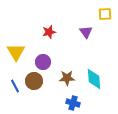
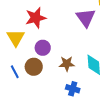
red star: (49, 32) -> (36, 18), moved, size x1.5
purple triangle: (86, 32) -> (86, 18), size x1.5

